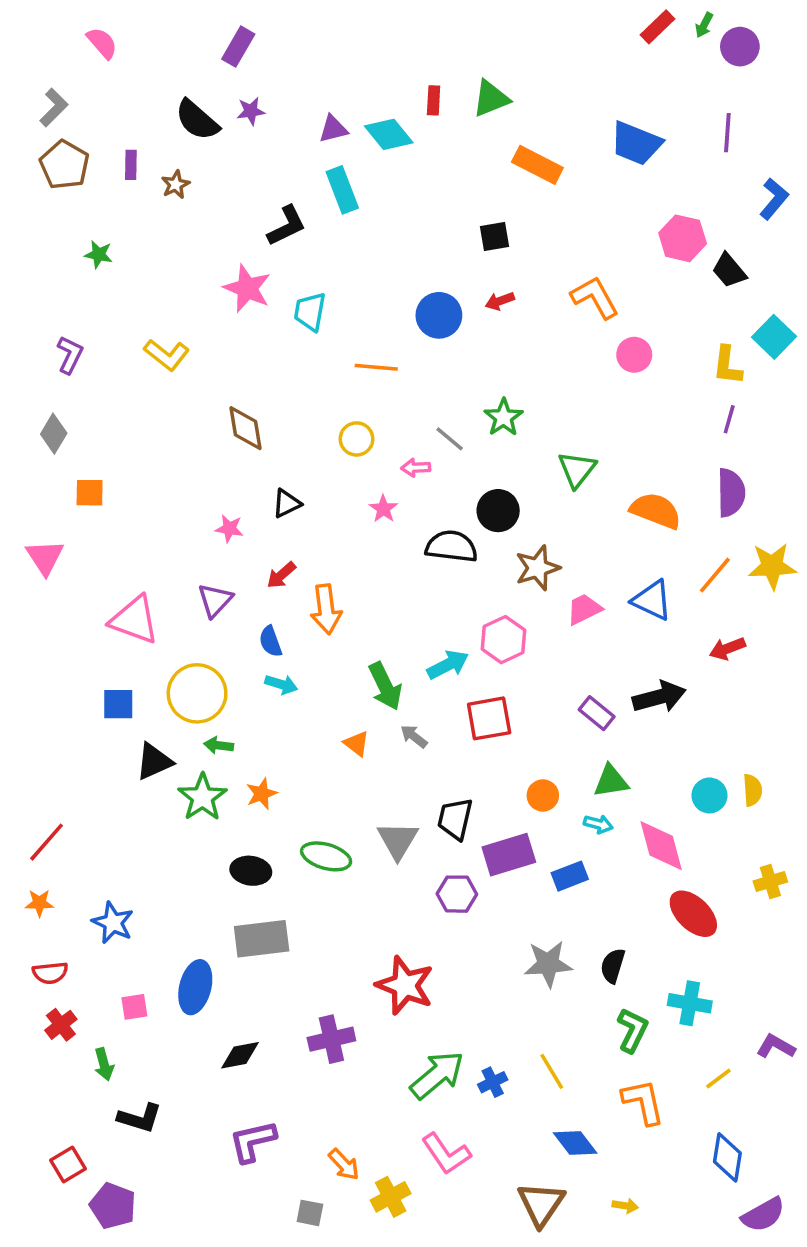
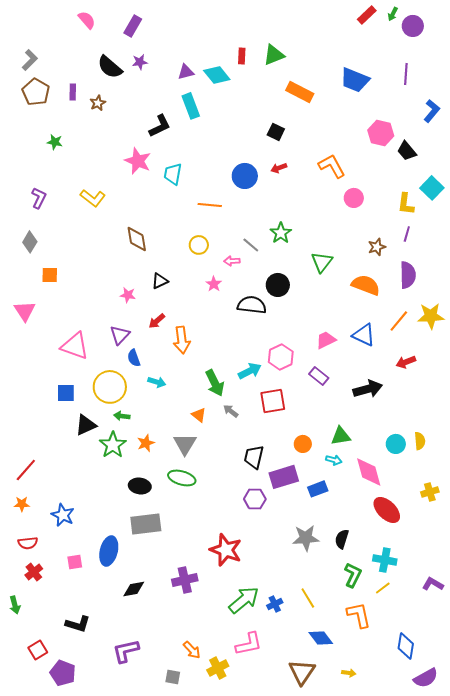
pink semicircle: (102, 43) -> (87, 20), moved
black square: (494, 236) -> (276, 132), turned 36
brown star: (537, 568) -> (377, 247), moved, size x0.7
blue semicircle: (271, 641) -> (134, 358), moved
purple rectangle: (597, 713) -> (319, 376), moved
gray triangle: (398, 840) -> (185, 444), moved
green arrow: (104, 1064) -> (15, 605), moved
yellow line: (718, 1079) -> (383, 588), moved
purple L-shape: (253, 1141) -> (126, 651), moved
pink L-shape: (446, 1154) -> (249, 644), turned -68

